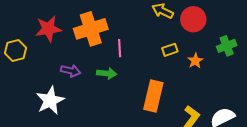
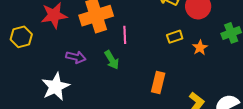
green arrow: (107, 73) -> (112, 60), turned 54
orange rectangle: (153, 96) -> (158, 83), size x0.7

